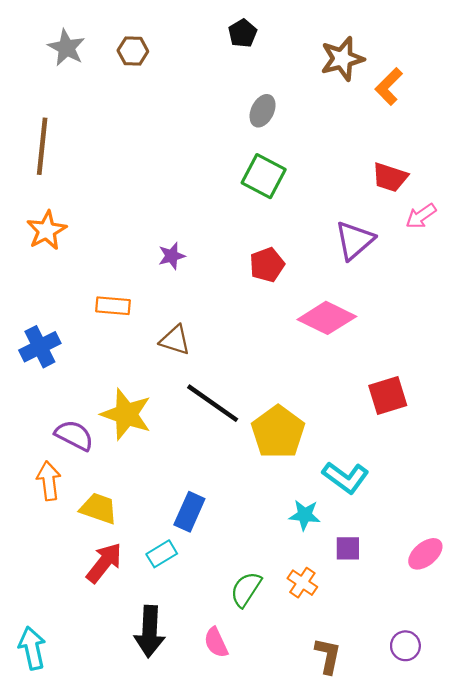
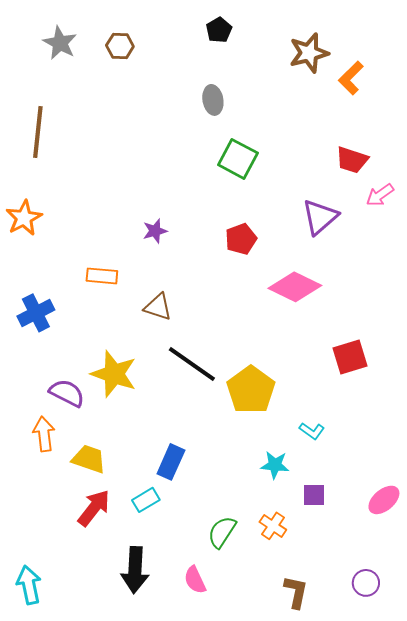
gray ellipse: (263, 111) -> (213, 100), moved, turned -36
orange star: (47, 230) -> (24, 218), moved
cyan L-shape: (346, 477) -> (312, 431), size x0.6

